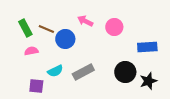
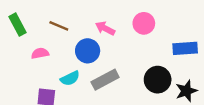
pink arrow: (85, 21) -> (105, 28), moved
green rectangle: (25, 28) -> (18, 25), moved
blue circle: (65, 39) -> (88, 51), moved

